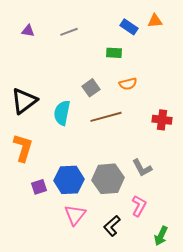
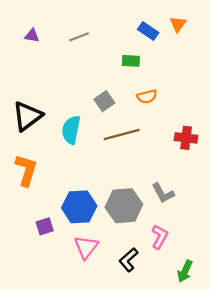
orange triangle: (155, 21) -> (178, 24), turned -49
purple square: (39, 187) -> (45, 226), moved

